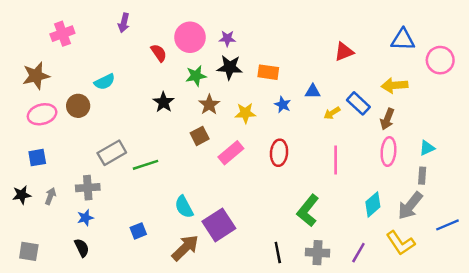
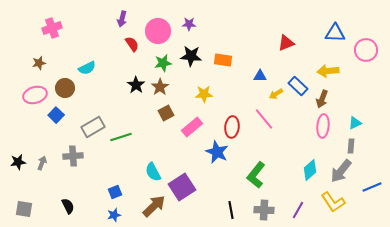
purple arrow: (124, 23) -> (122, 19), moved
purple star: (227, 38) -> (189, 24), moved
brown star: (36, 76) -> (39, 63), moved, size x0.6
brown star: (209, 105) -> (160, 87), moved
blue star: (283, 105) -> (217, 152), moved, size x1.6
blue square: (37, 158) -> (56, 115), moved, turned -35
pink line: (336, 160) -> (264, 119), moved, turned -40
blue star: (85, 218) -> (114, 215), moved

